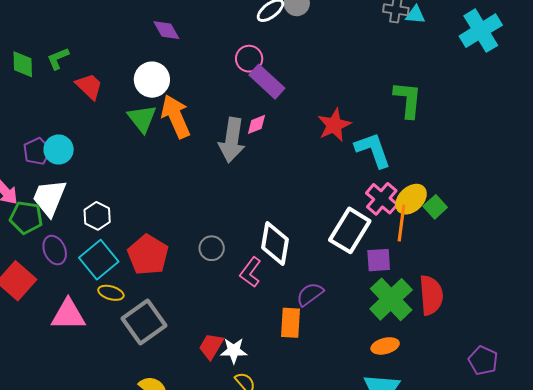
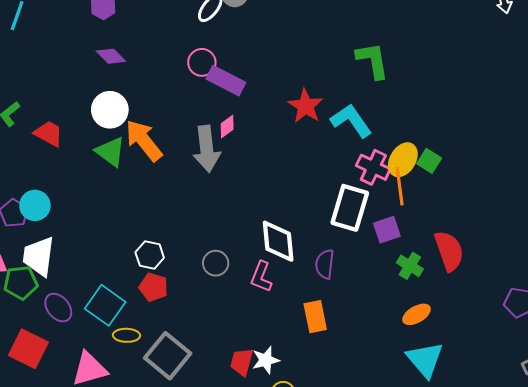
white hexagon: (97, 216) -> (150, 255), moved
red pentagon: (148, 255) -> (153, 287), size x0.7
purple semicircle: (310, 294) -> (325, 264), moved, turned -32
green cross: (391, 299) -> (410, 266), size x0.6

